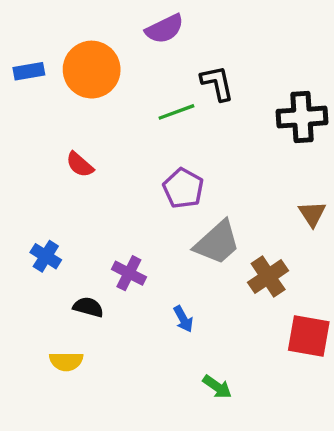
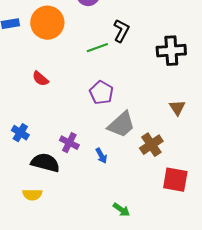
black L-shape: (217, 83) -> (121, 31), turned 40
black semicircle: (88, 307) -> (45, 163), size x1.6
blue arrow: (183, 319) -> (101, 156), moved

